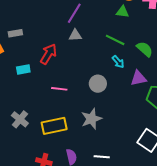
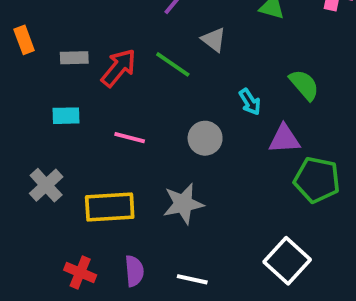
gray rectangle: (15, 33) -> (74, 58), moved
gray triangle: (75, 35) -> (214, 40), moved, turned 32
green line: (115, 40) -> (173, 64), moved
cyan rectangle: (23, 70) -> (66, 116), moved

